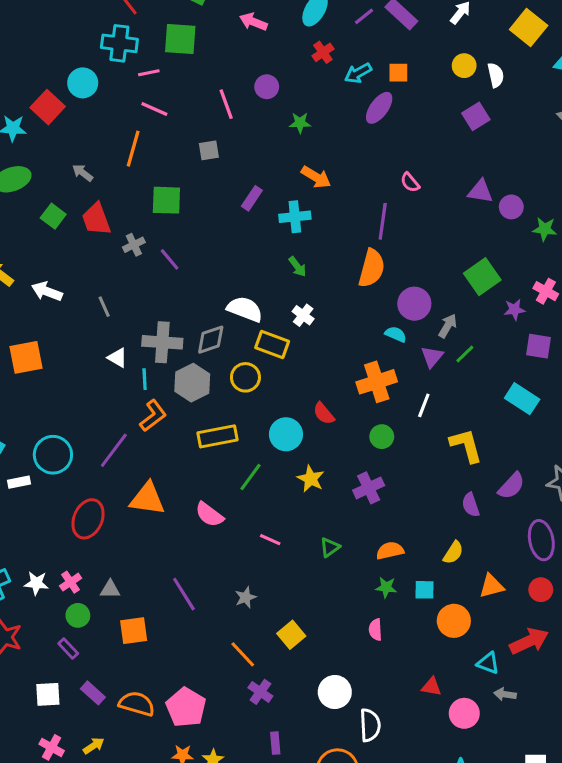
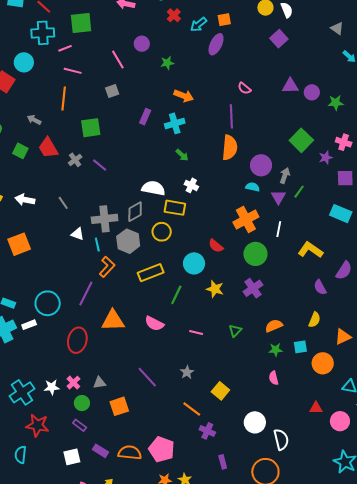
green circle: (382, 437) -> (255, 254), size x1.5
yellow L-shape: (466, 445) -> (310, 250), turned -30

